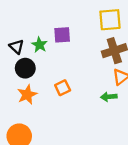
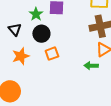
black triangle: (17, 47) -> (15, 30), moved
black circle: (25, 68) -> (41, 34), moved

